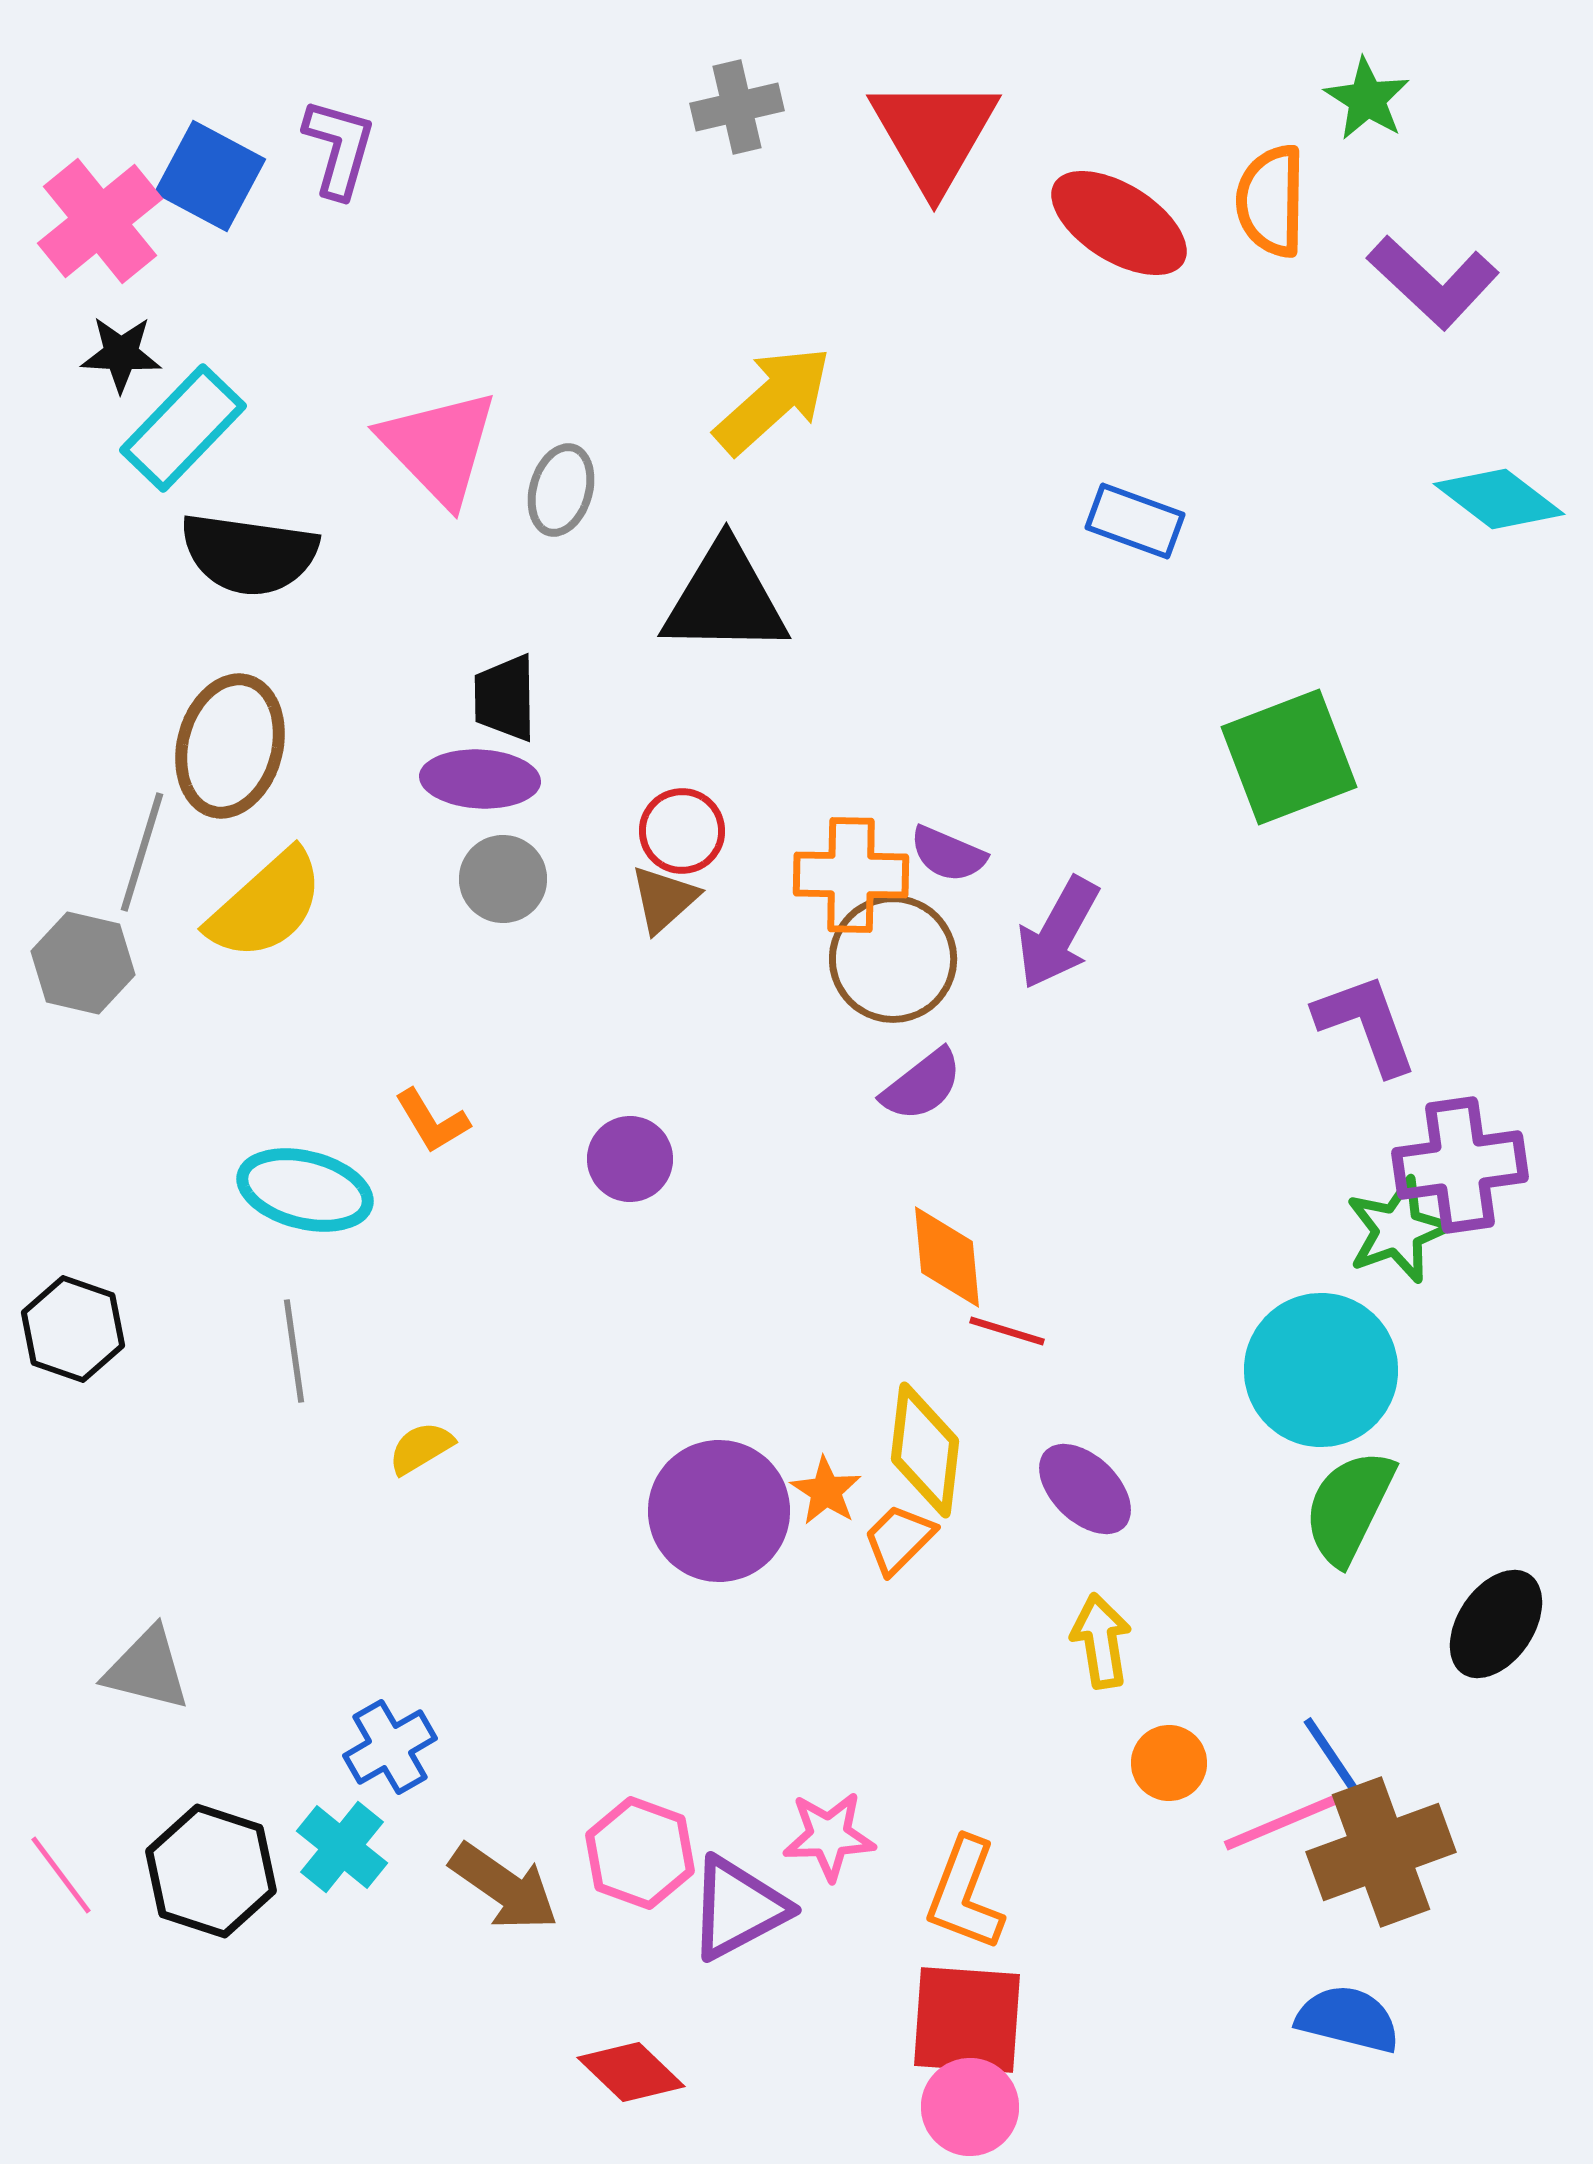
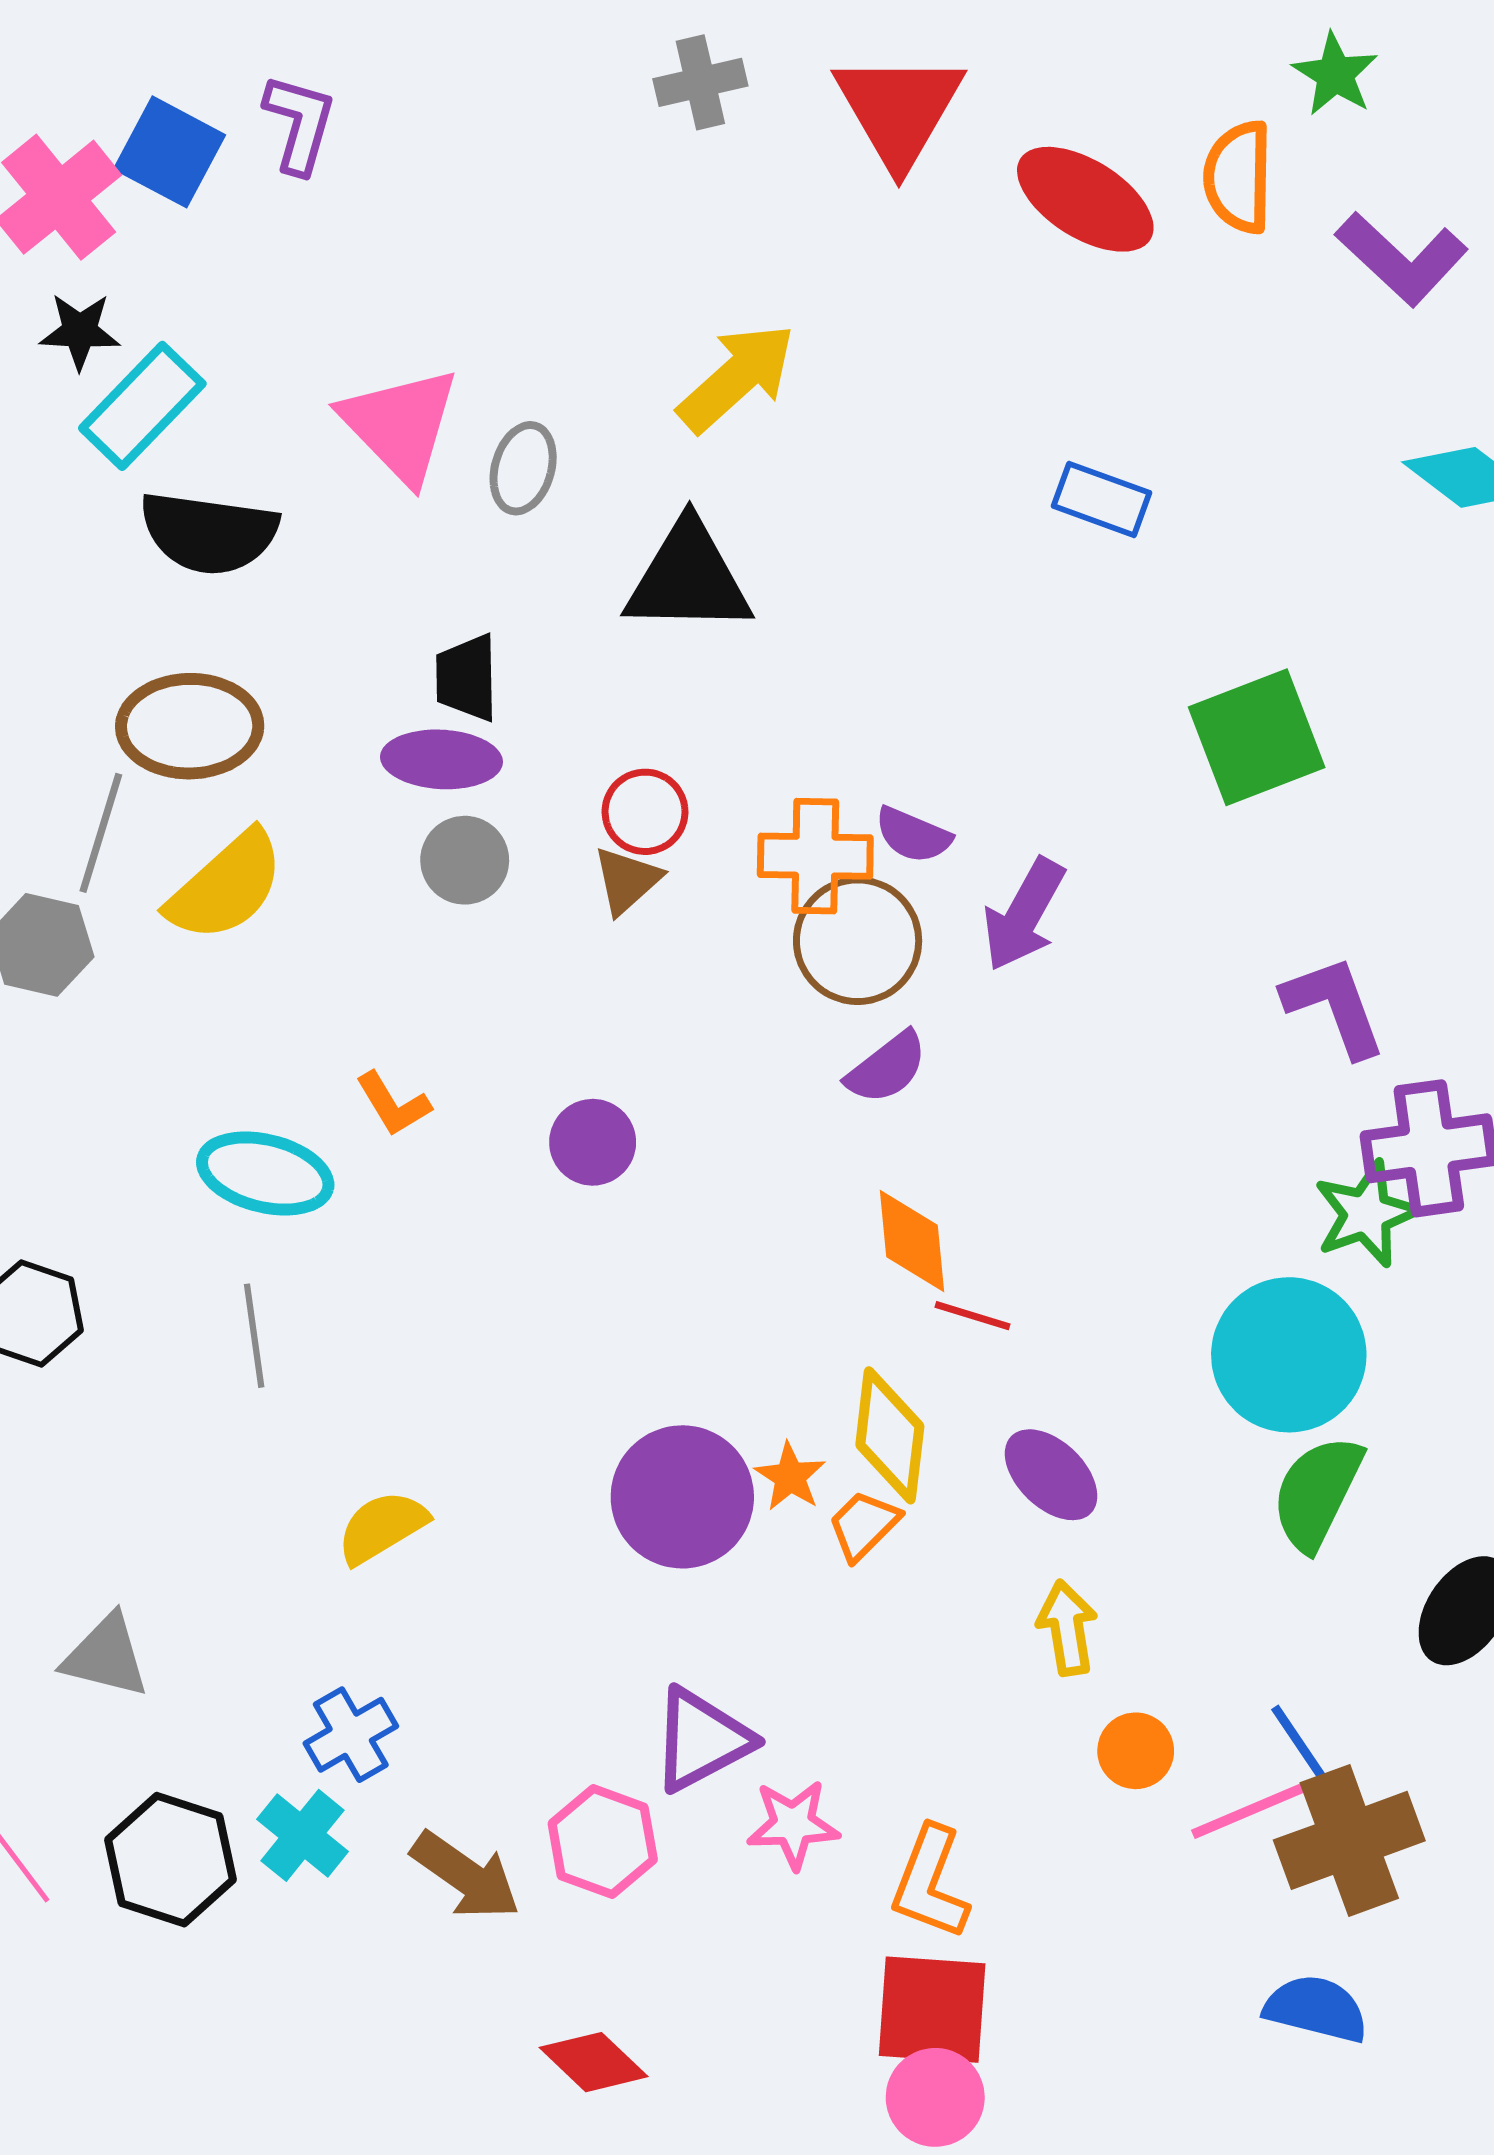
brown ellipse: (230, 746) -> (190, 726), turned 74
yellow semicircle: (421, 1448) -> (382, 1527), moved, size x1.4
purple triangle: (738, 1908) -> (701, 1740), moved

